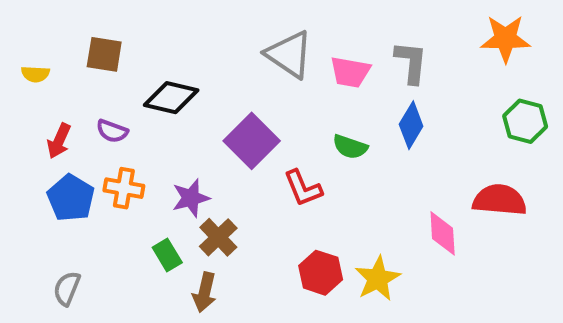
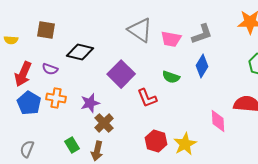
gray L-shape: (411, 62) -> (202, 34), turned 65
red arrow: (59, 141) -> (23, 74), size x1.4
green rectangle: (167, 255) -> (72, 145), moved

